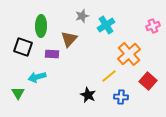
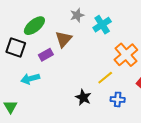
green ellipse: (41, 26) -> (34, 26), turned 50
purple rectangle: (52, 54) -> (46, 55), turned -32
green triangle: (18, 93) -> (11, 107), moved

